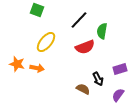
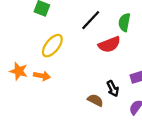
green semicircle: (102, 31) -> (124, 22), moved
red semicircle: (85, 47) -> (109, 44), moved

